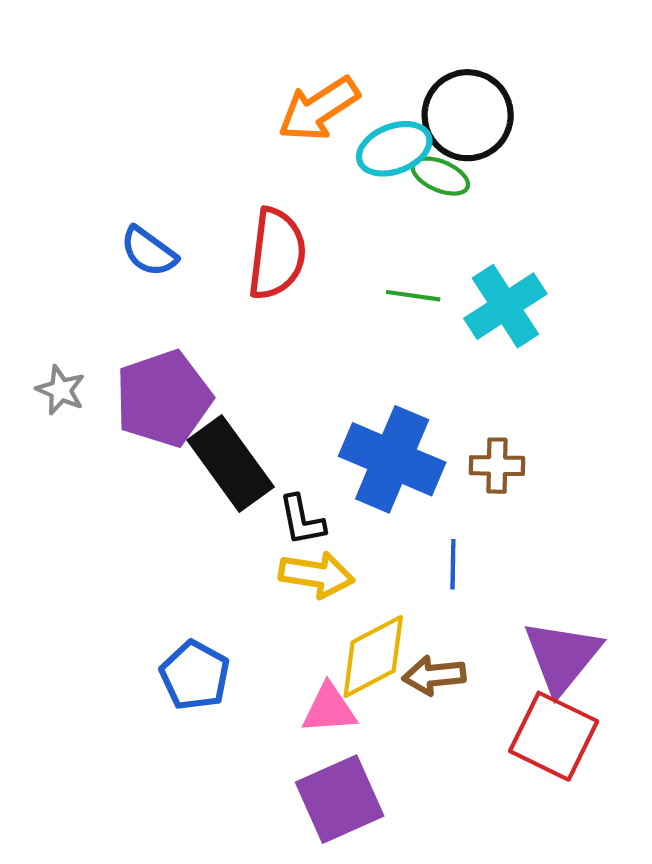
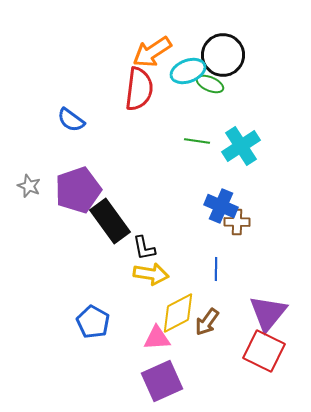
red semicircle: (277, 254) -> (139, 89), moved
blue cross: (392, 459) -> (221, 206), moved, size x0.7
brown arrow: (434, 675) -> (207, 322), turned -48

